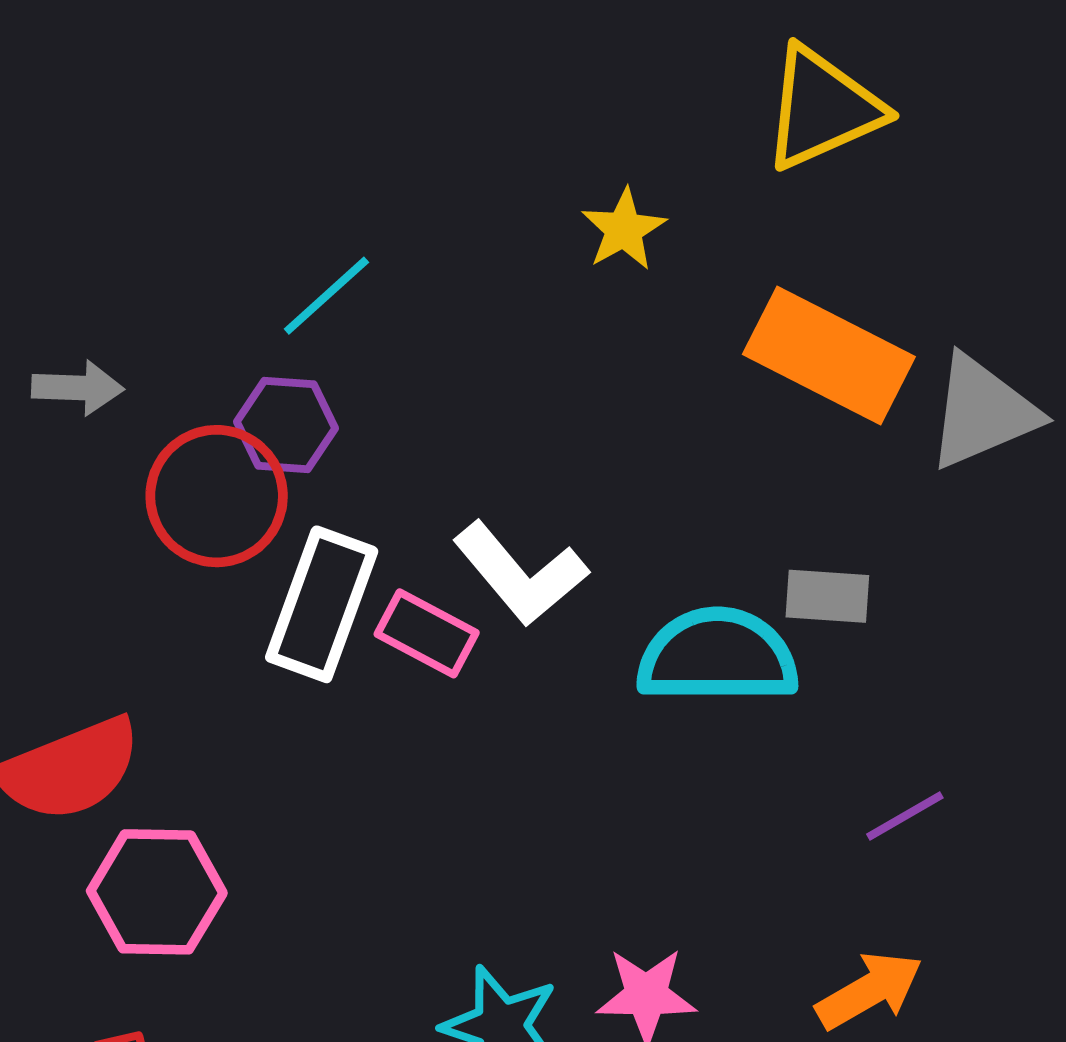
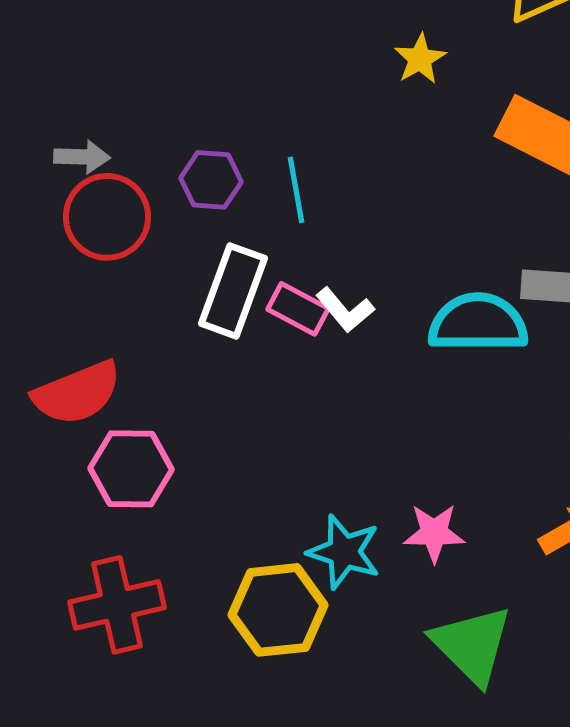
cyan line: (326, 296) -> (296, 190), moved, turned -58
red circle: (217, 496) -> (107, 217), moved
white L-shape: (520, 574) -> (345, 310), moved, size x0.7

